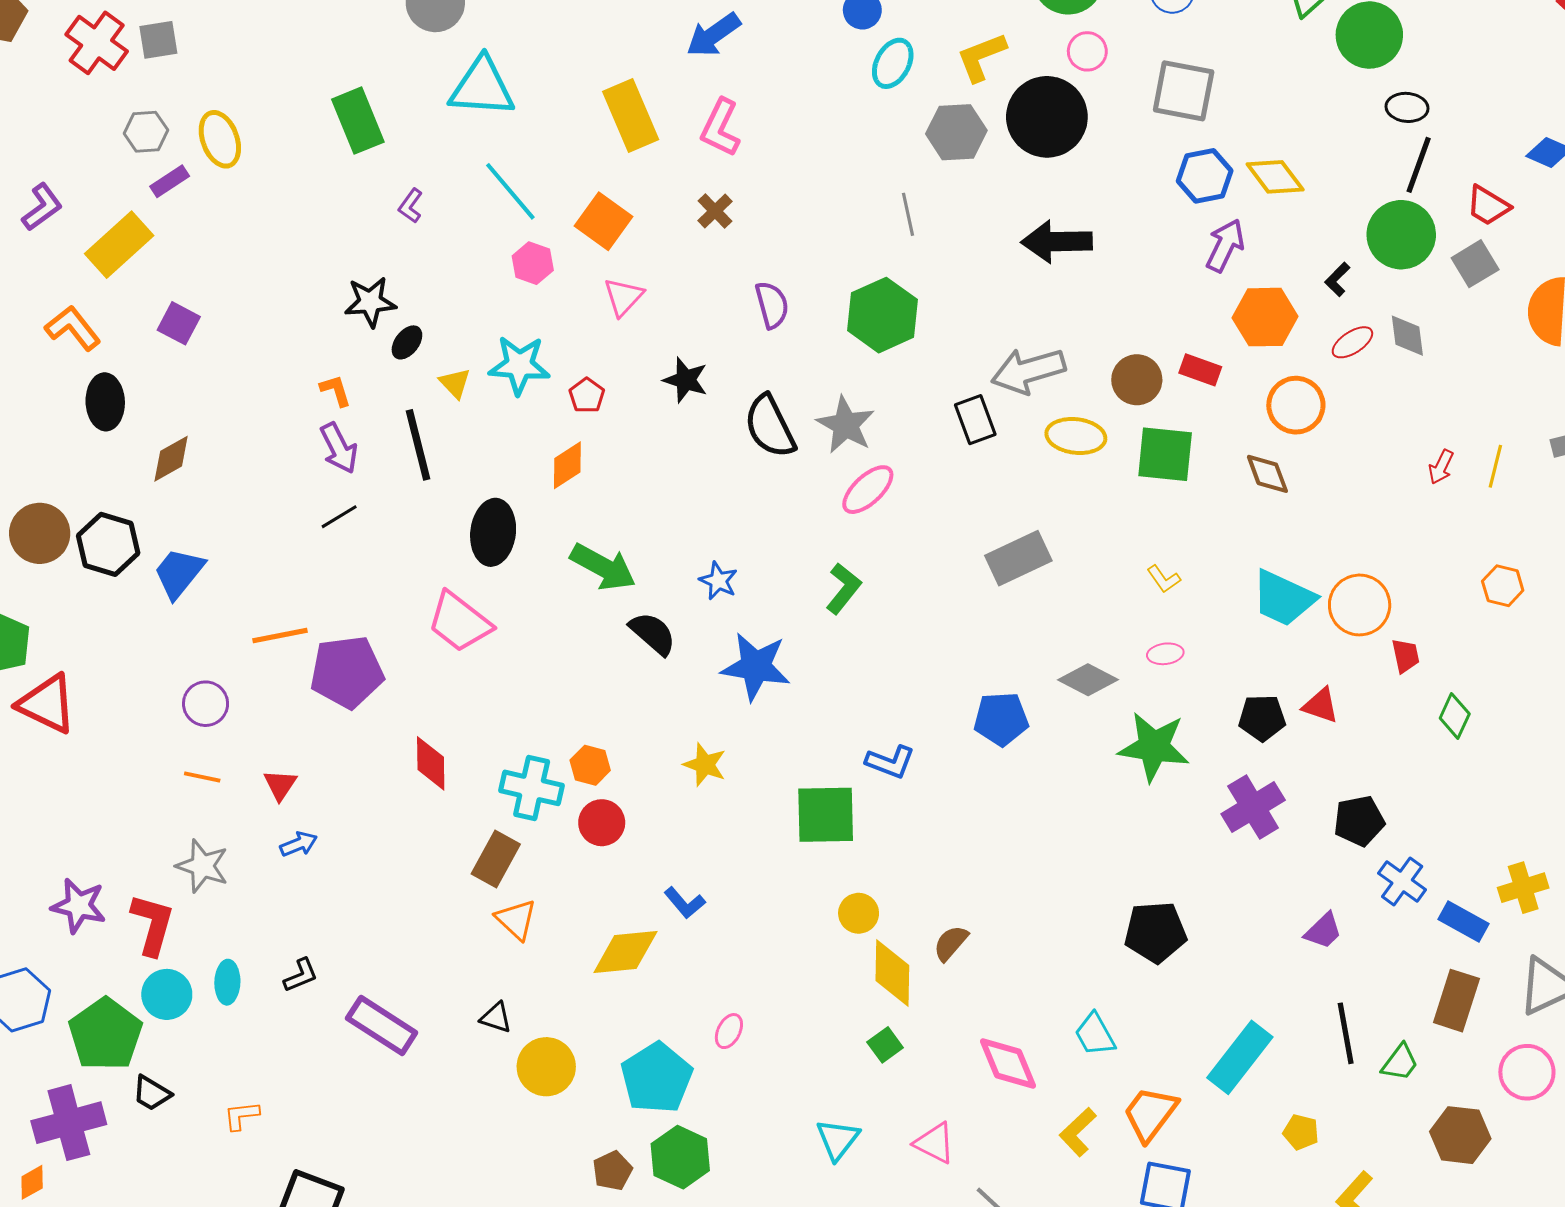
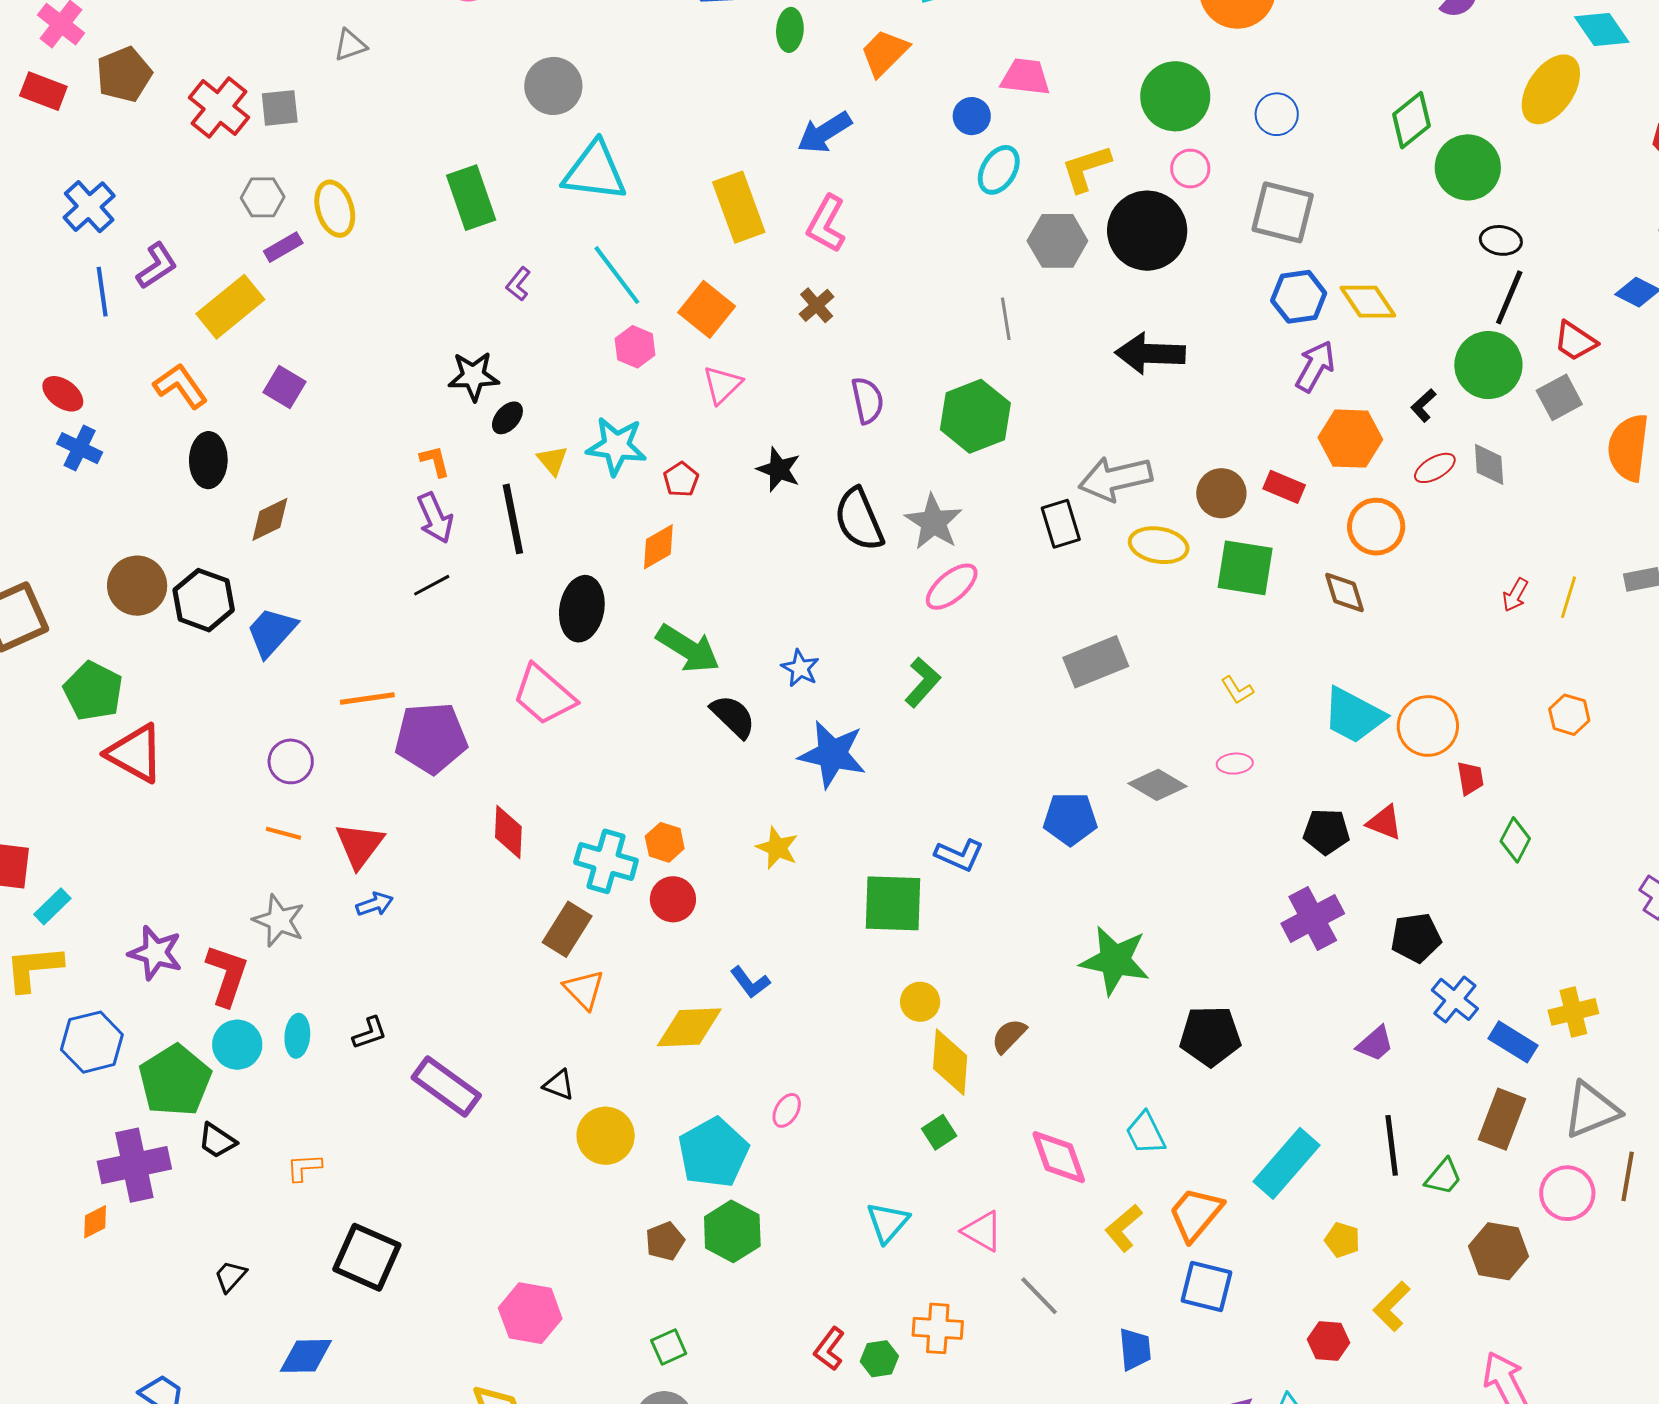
green star: (1154, 747) -> (1115, 960), moved
red triangle: (280, 785) -> (360, 845), size x1.5

